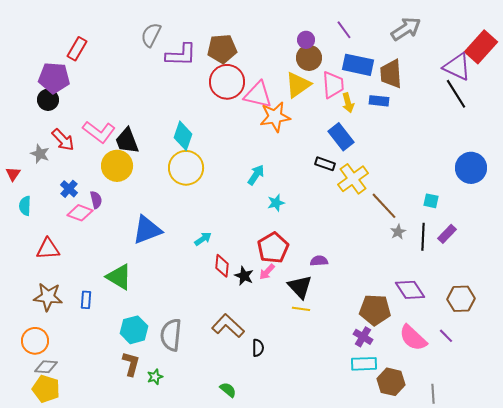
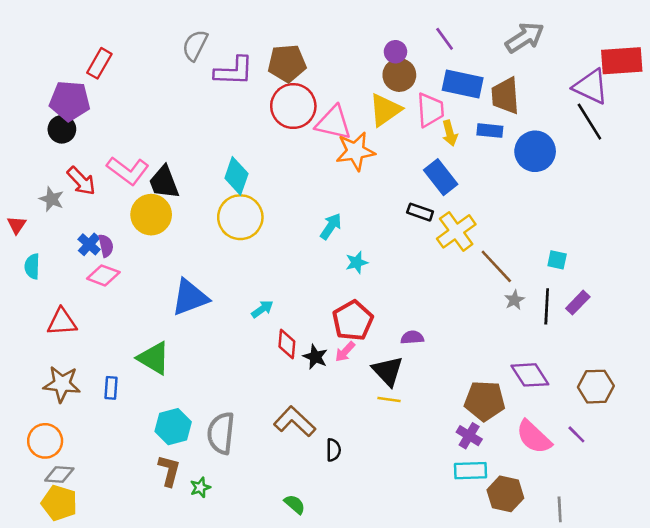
red rectangle: (481, 47) -> (622, 61), turned 44
blue circle: (471, 168) -> (535, 151), moved
purple semicircle: (96, 200) -> (106, 246), moved

